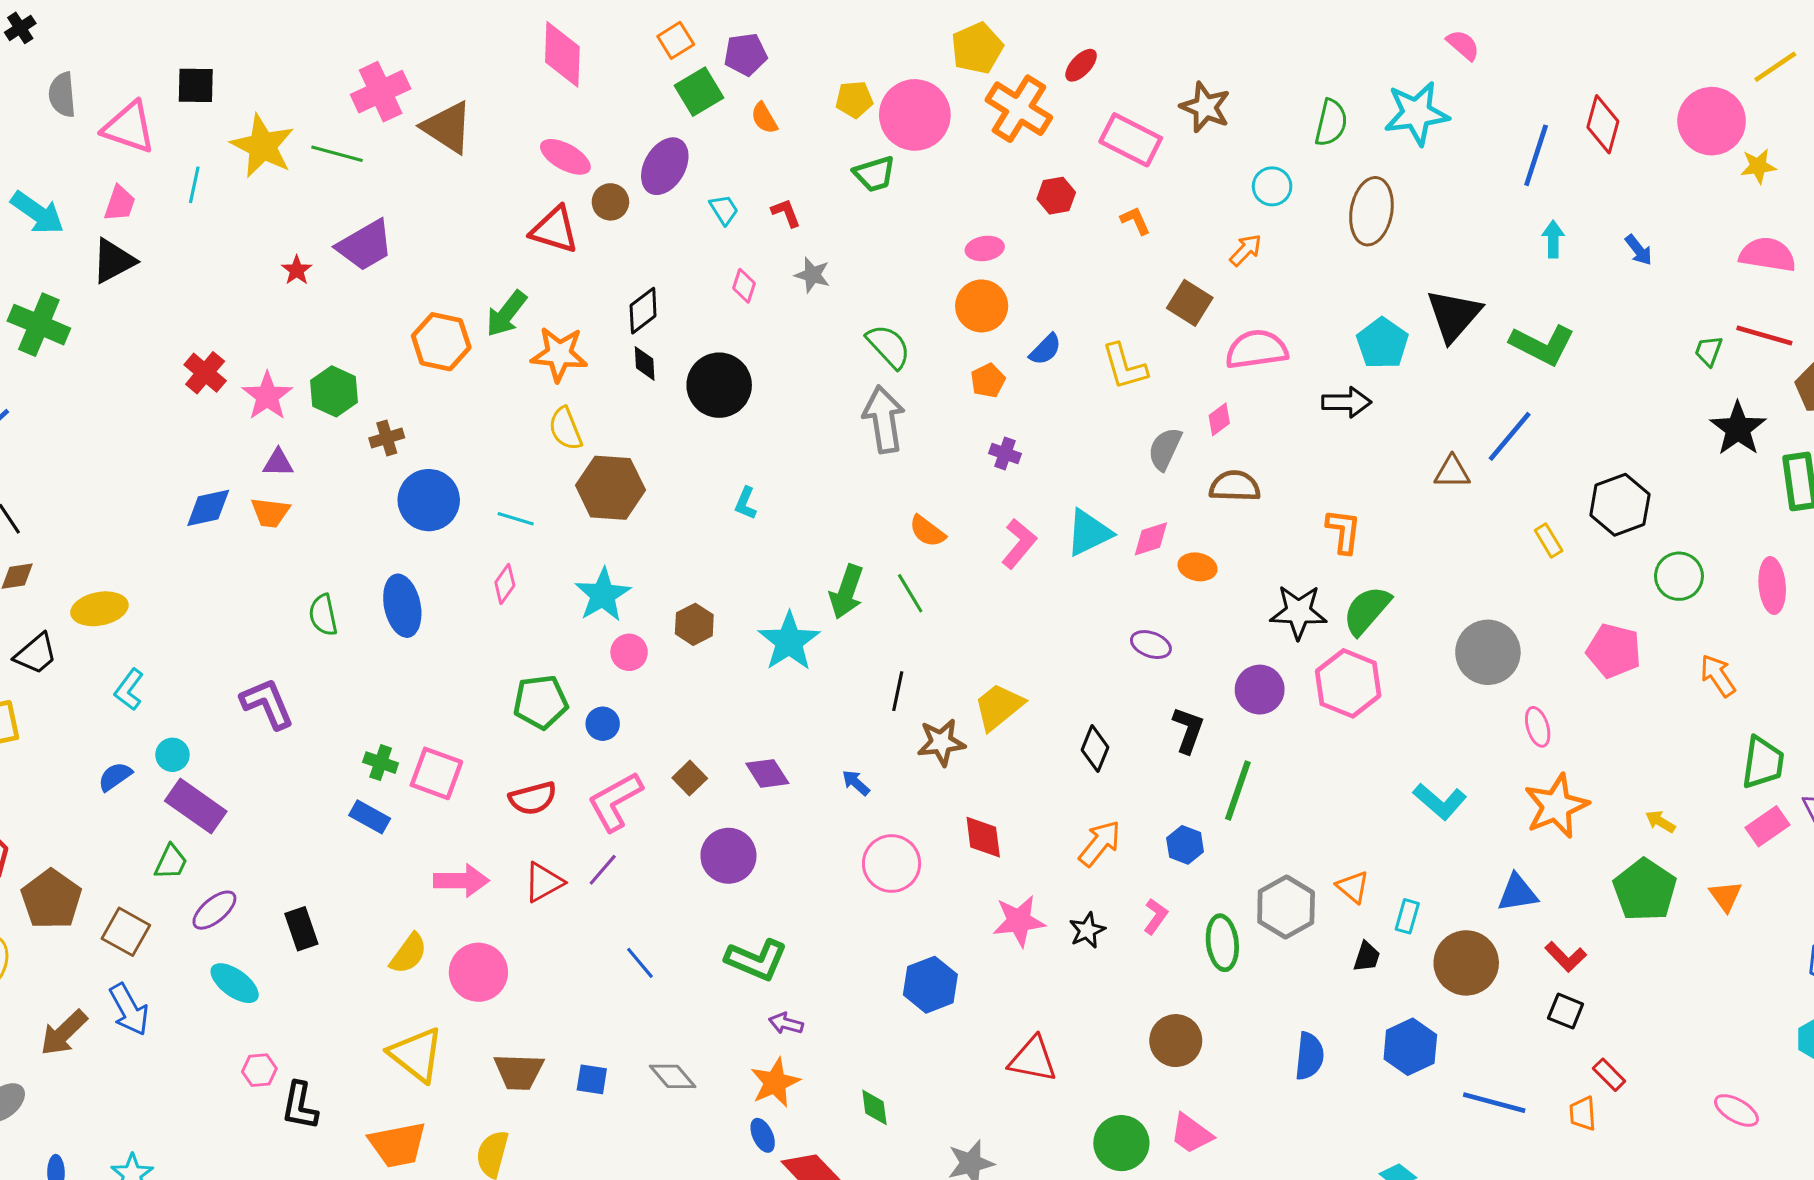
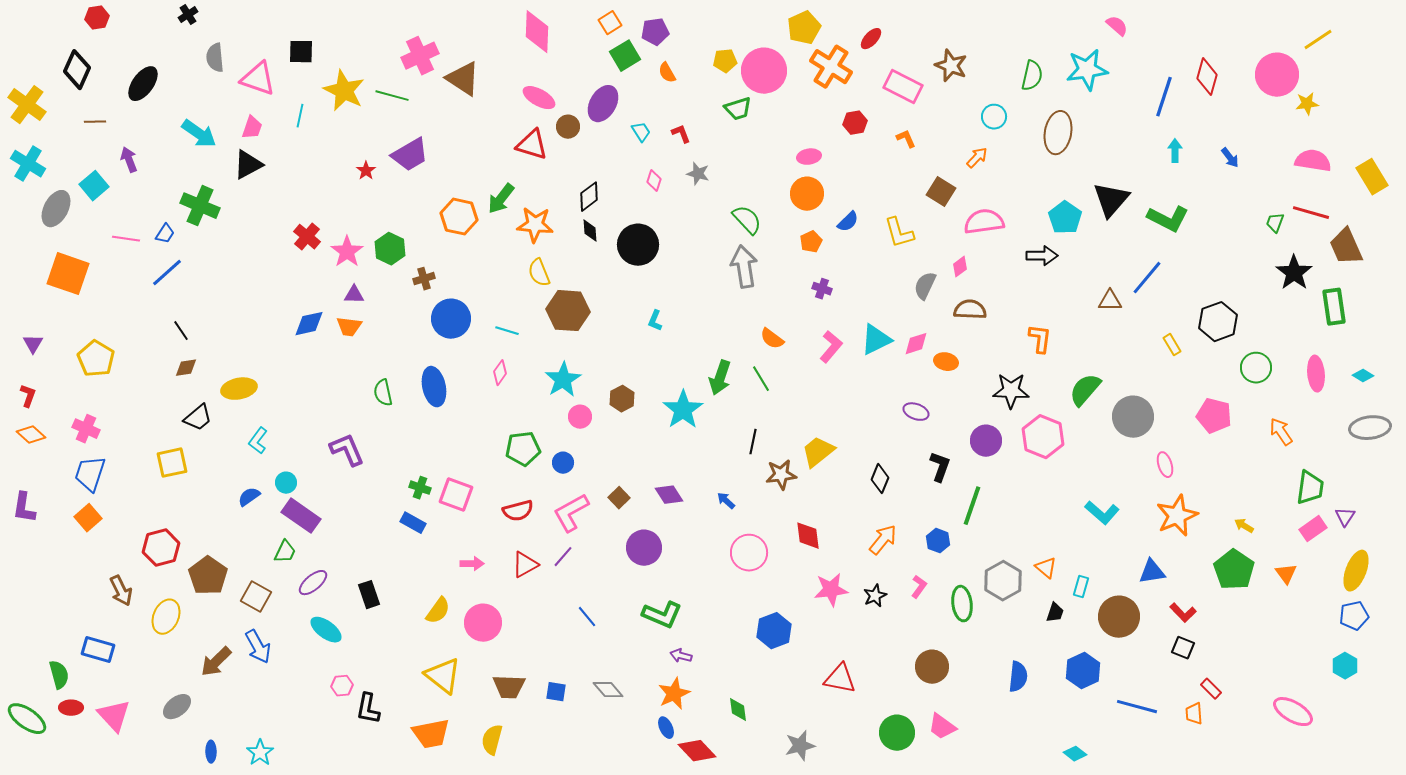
green semicircle: (1367, 610) -> (1085, 390), moved
pink arrow: (461, 881) -> (472, 564), size x0.7
pink ellipse: (1736, 1110) -> (1293, 712), size x1.4

